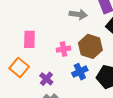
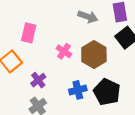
pink cross: (64, 49) -> (64, 51), turned 32
blue cross: (80, 72) -> (78, 90), moved

